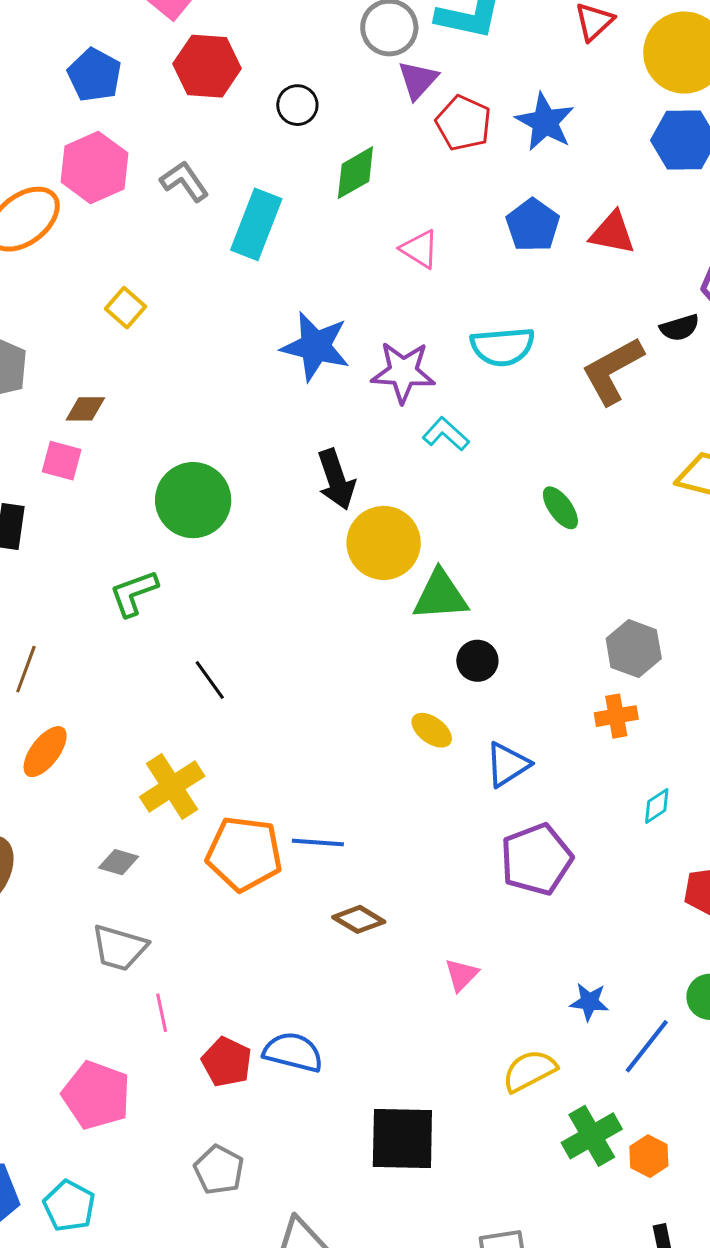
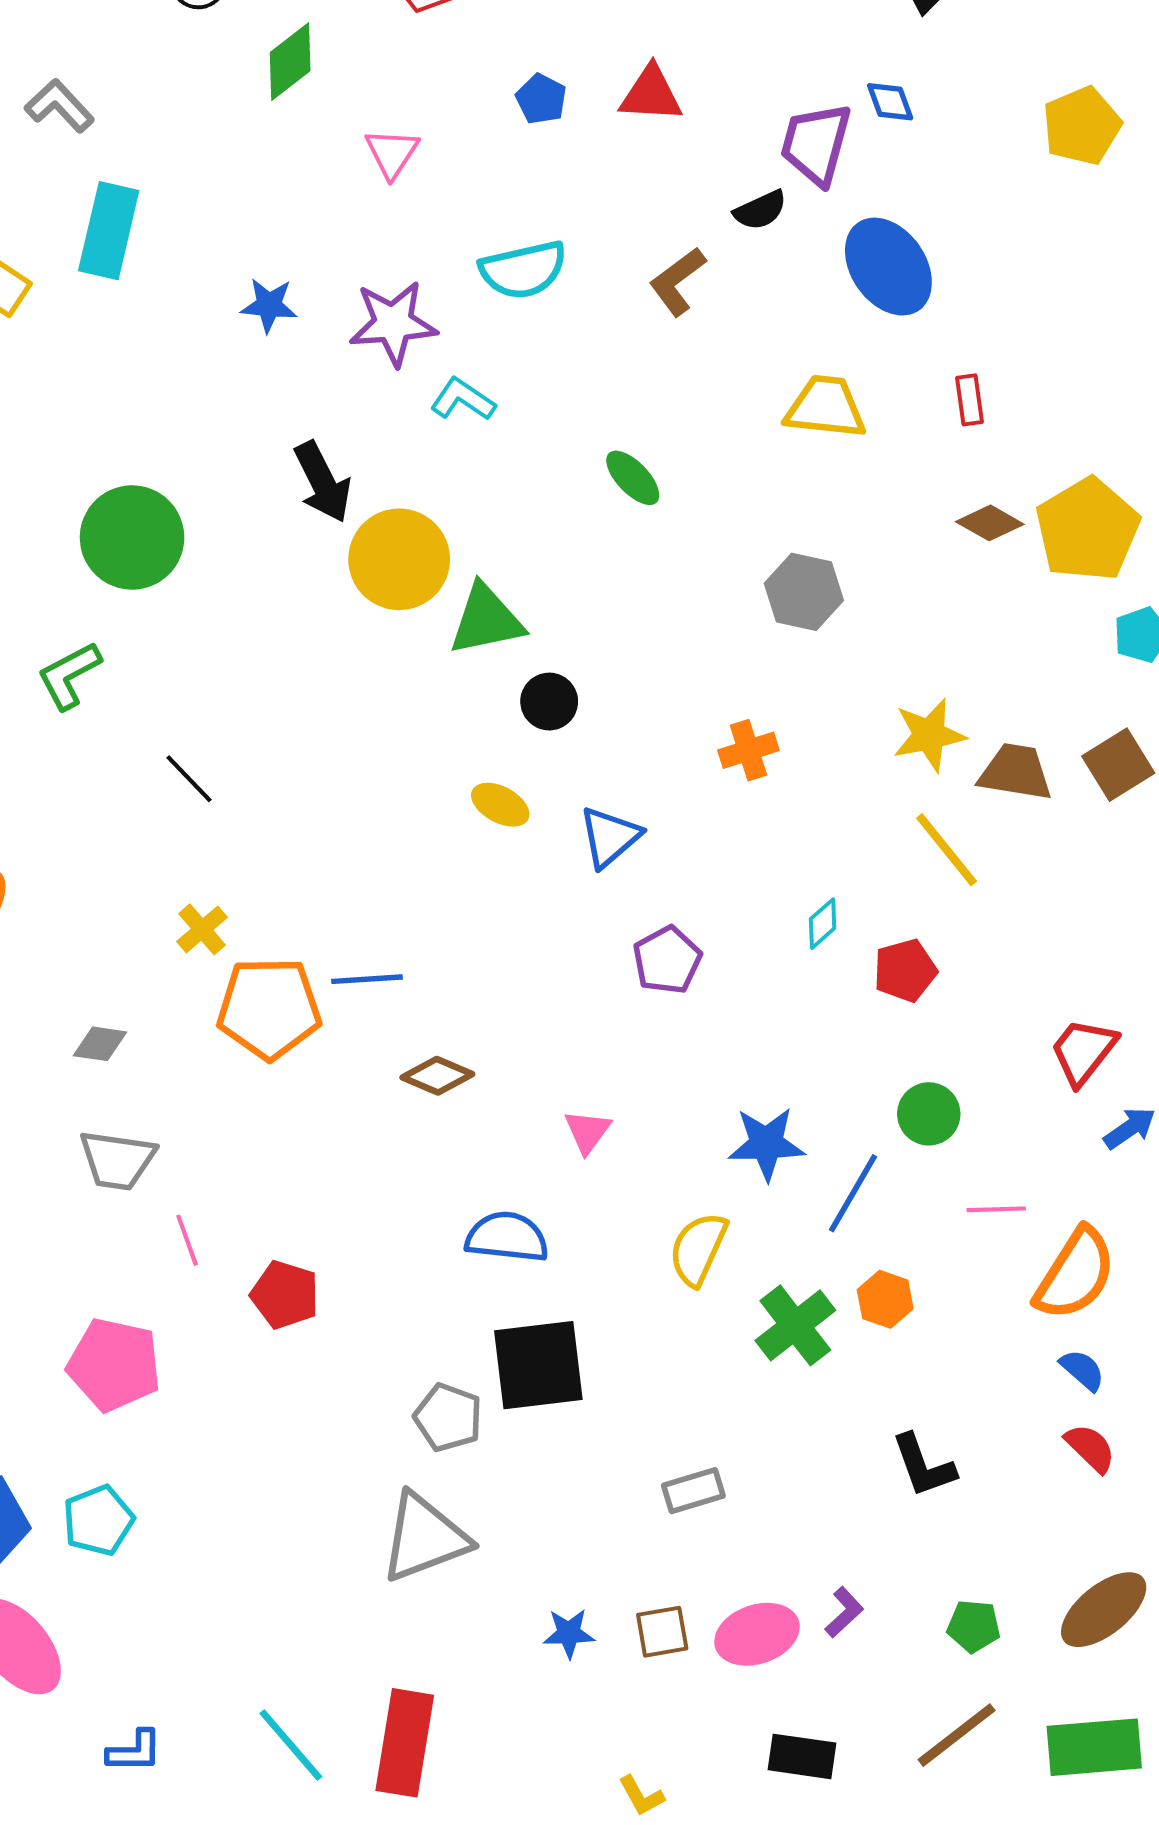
cyan rectangle: (256, 224) -> (109, 231), moved
blue pentagon: (533, 225) -> (541, 99), size x0.7
pink triangle: (420, 249) -> (392, 153), turned 39
blue star: (315, 346) -> (269, 305), size x0.6
brown L-shape: (613, 371) -> (677, 281), size x0.7
gray hexagon: (634, 649) -> (804, 592), moved
yellow cross: (172, 787) -> (202, 929), moved, size x0.6
cyan diamond: (657, 806) -> (823, 924), moved
purple pentagon: (536, 859) -> (667, 960), size x0.7
blue star: (589, 1002) -> (766, 1144), size x1.4
blue semicircle: (293, 1052) -> (507, 1237), moved
yellow semicircle: (529, 1071) -> (698, 1249), turned -30
orange hexagon: (649, 1156) -> (885, 1299), moved
gray pentagon: (219, 1170) -> (448, 1417), moved
cyan pentagon: (69, 1206) -> (98, 1520), turned 30

